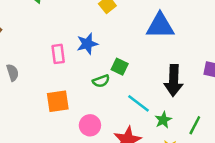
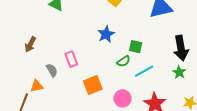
pink rectangle: (58, 54) -> (71, 59), moved
cyan line: (139, 103) -> (144, 71), moved, turned -54
green star: (163, 120) -> (179, 72), moved

